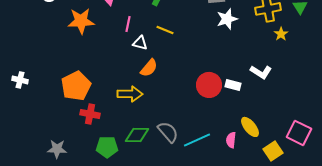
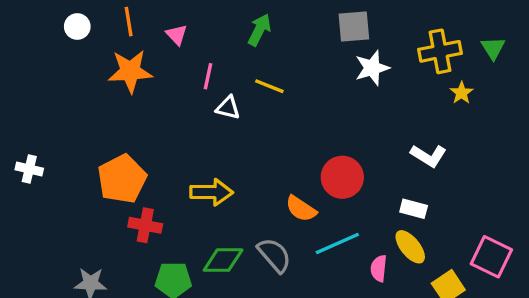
orange semicircle: (149, 68) -> (301, 209), moved, turned 84
white rectangle: (233, 85) -> (414, 209), moved
cyan line: (197, 140) -> (337, 244), moved

